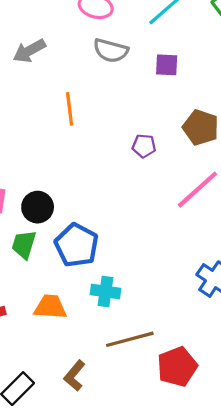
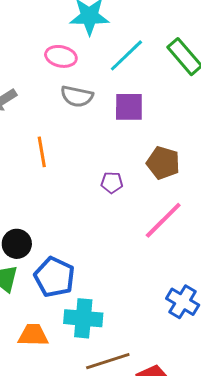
purple square: (167, 65) -> (129, 107), size x1.4
cyan cross: (105, 292) -> (83, 318), size x1.4

